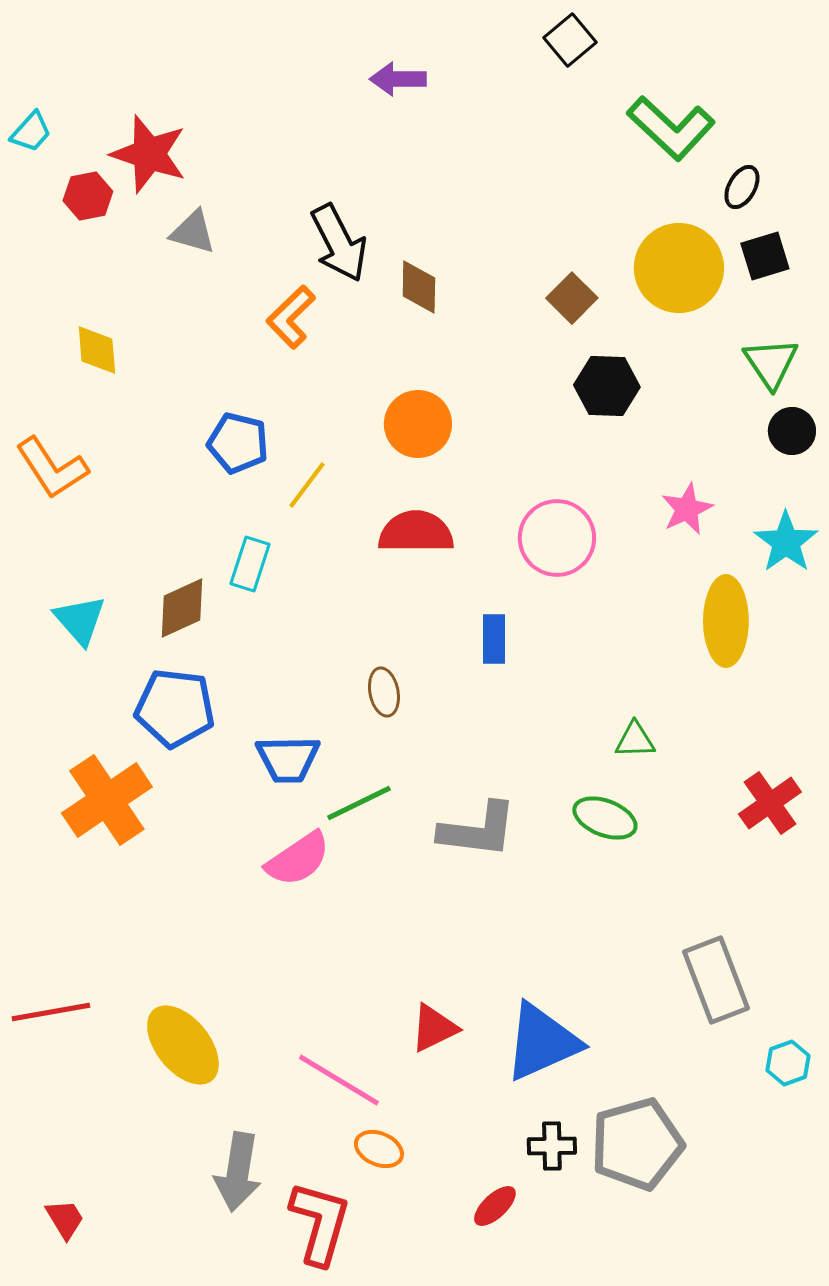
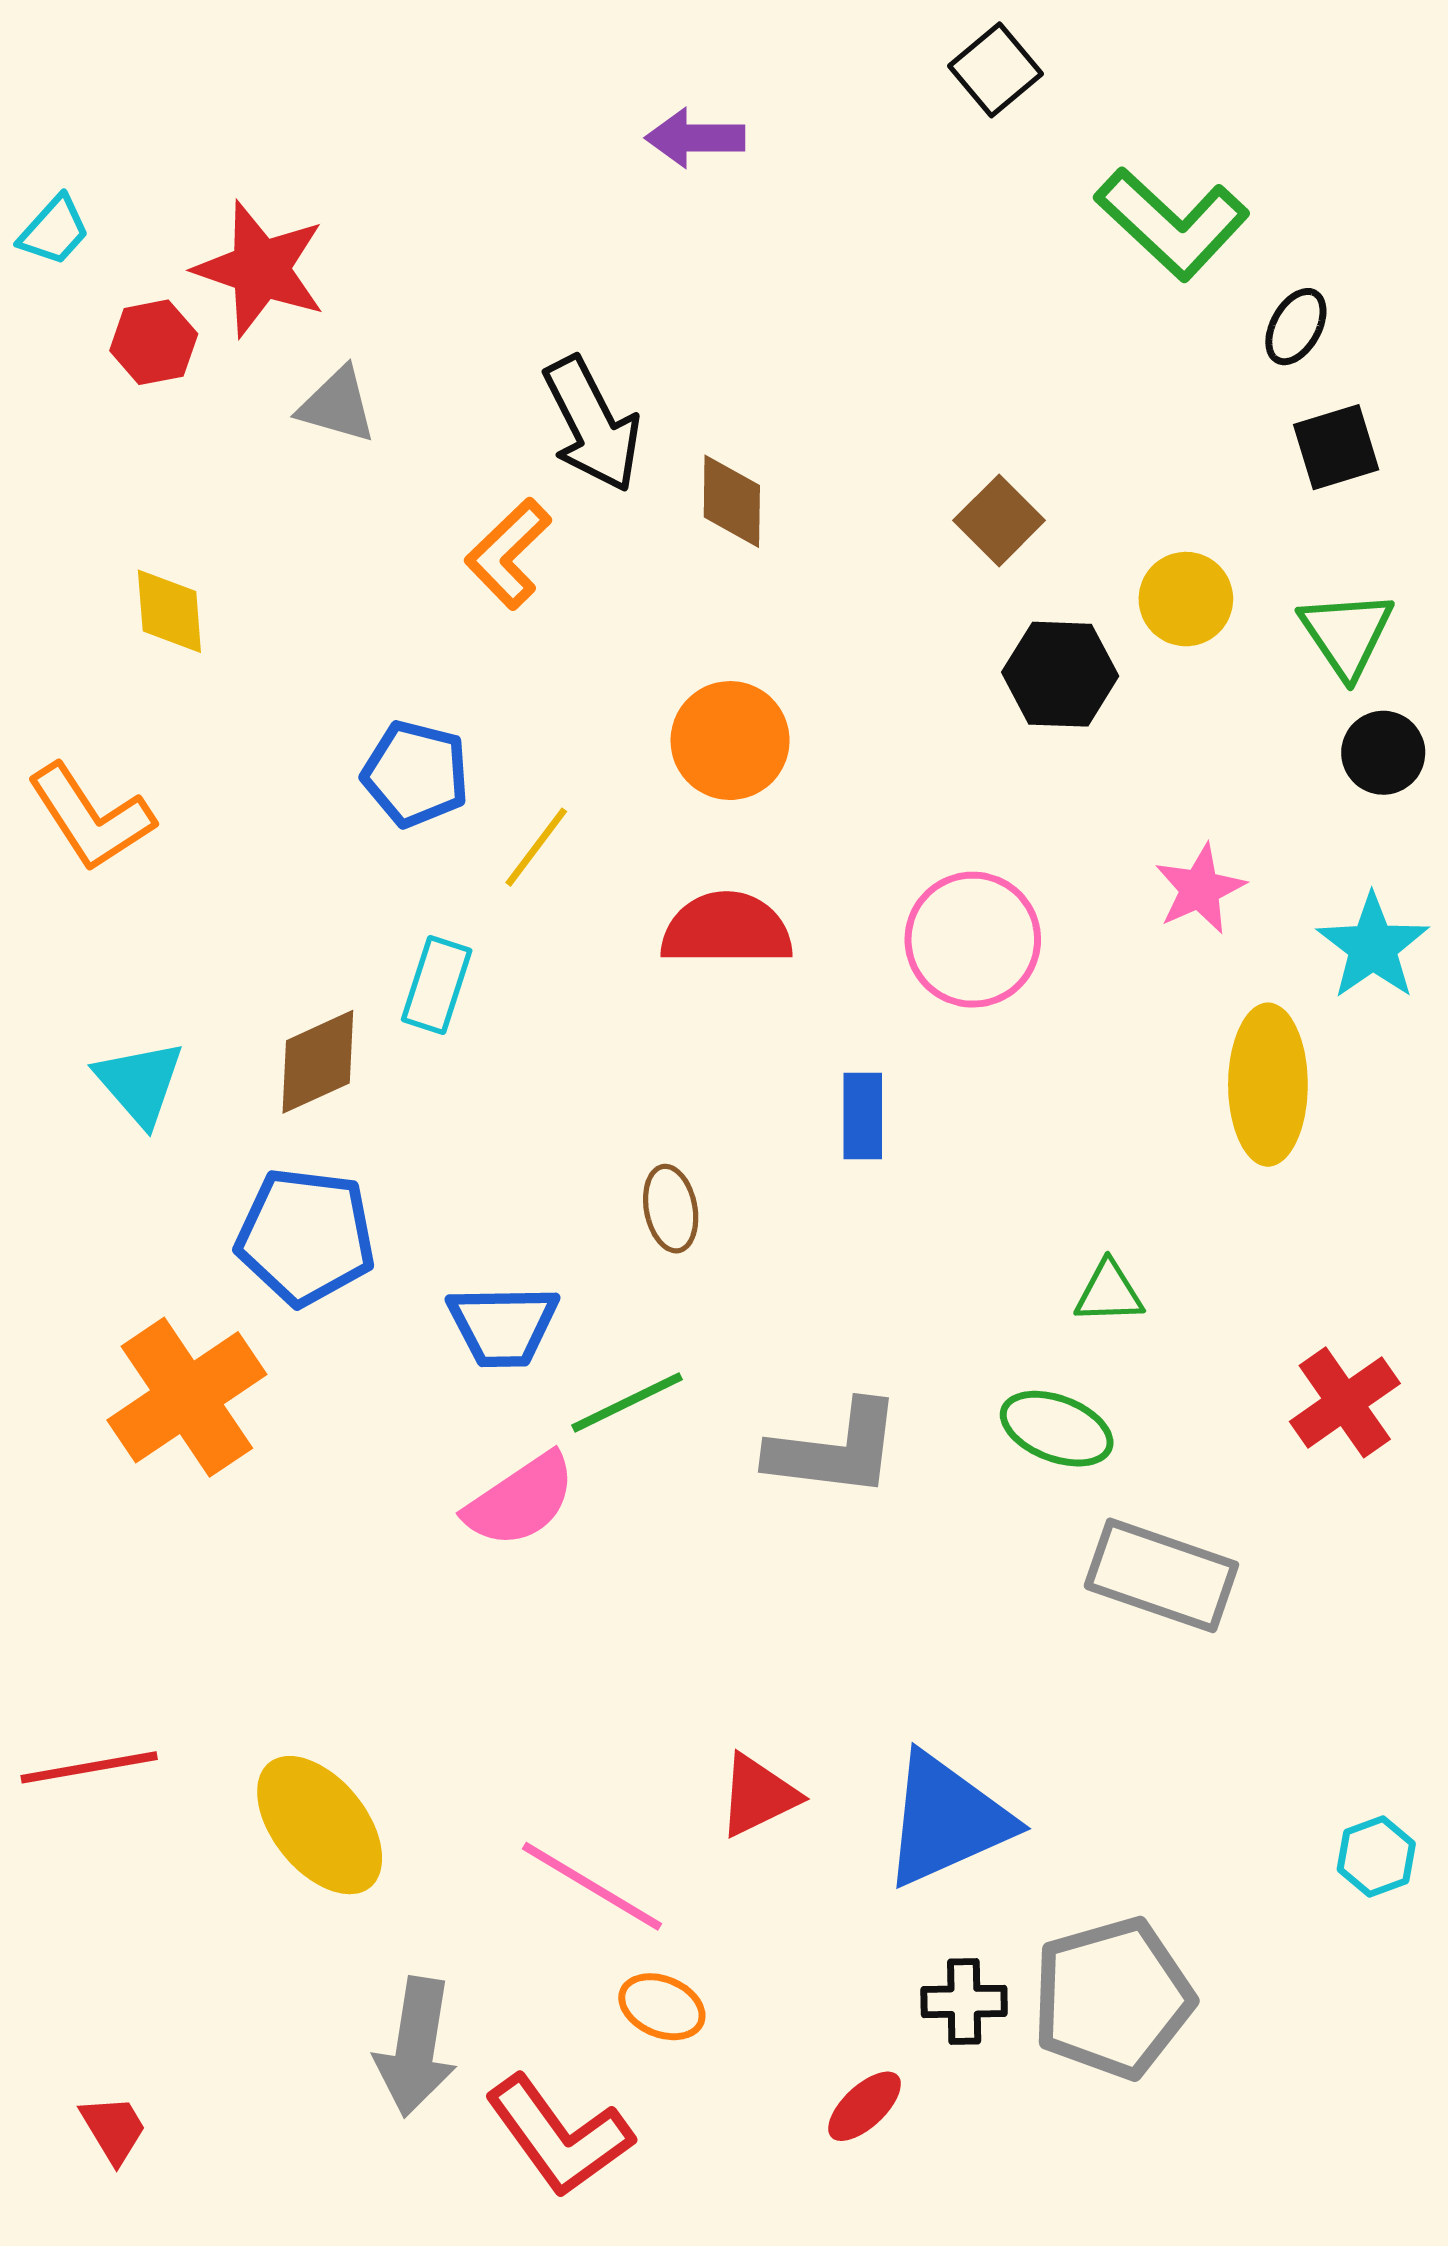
yellow circle: (679, 268) -> (1186, 599), moved, size x0.6
gray rectangle: (716, 980) -> (1161, 1575), moved, turned -50
red L-shape: (320, 1223) -> (559, 2136), turned 128

